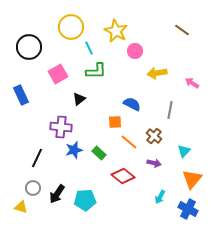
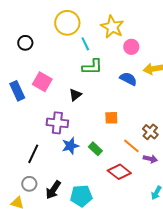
black circle: (29, 47) -> (25, 43), size x0.6
pink square: (58, 74) -> (42, 82), moved, turned -30
blue semicircle: (132, 104) -> (128, 79), moved
orange line: (129, 142) -> (131, 146), moved

